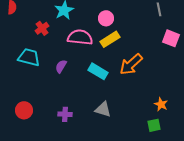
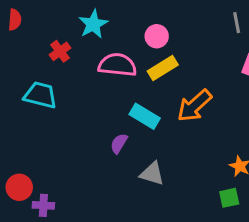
purple semicircle: (61, 66) -> (119, 143), moved
red circle: (24, 110) -> (19, 187), moved
purple cross: (65, 114) -> (43, 205), moved

